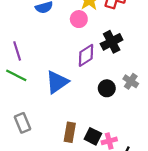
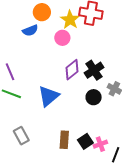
black cross: (112, 42) -> (94, 70), moved
black square: (93, 136) -> (85, 141), turned 35

